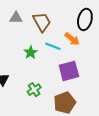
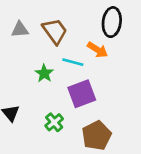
purple square: (69, 71) -> (82, 94), moved

